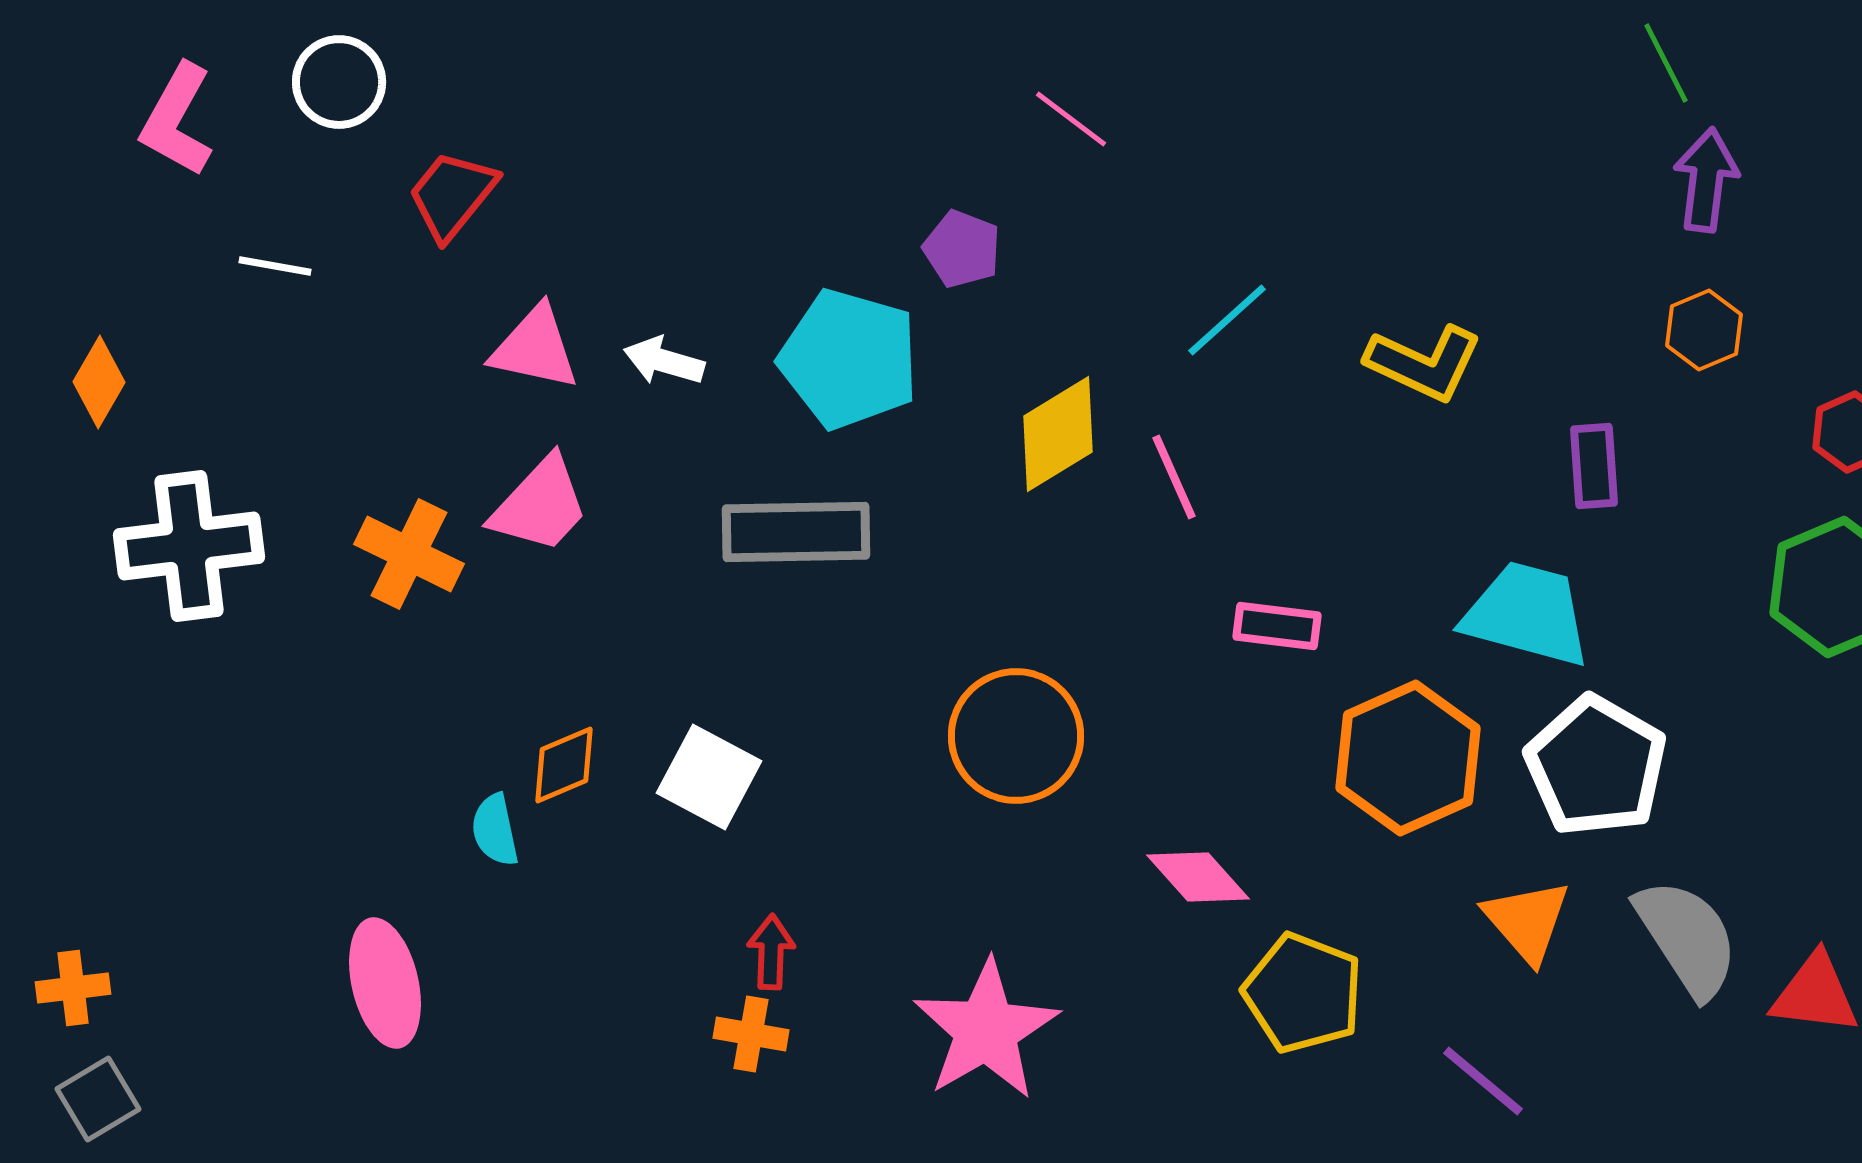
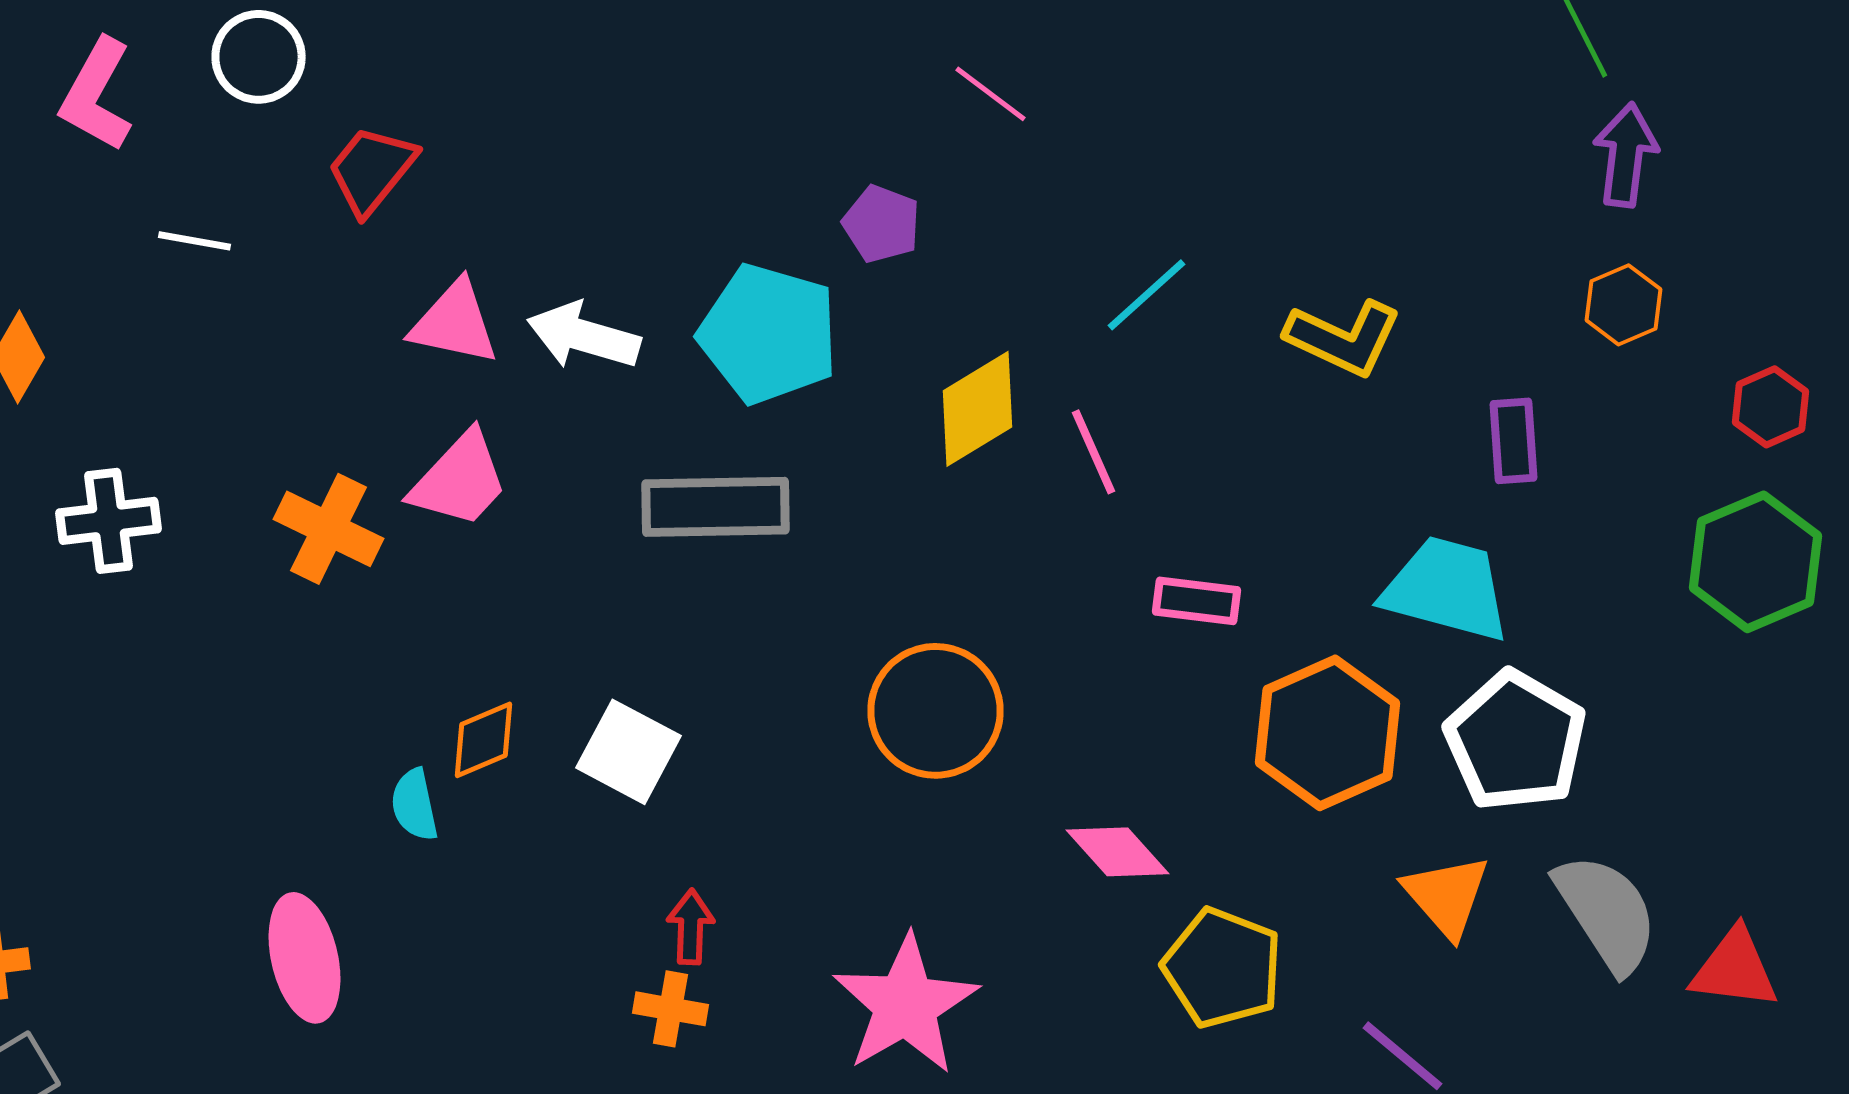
white arrow: (664, 361) -> (584, 336), size x1.4
white cross: (189, 546) -> (108, 521), size x0.7

